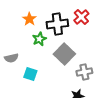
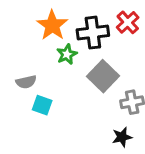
orange star: (29, 19) -> (52, 25), size x1.5
cyan square: (30, 74) -> (42, 105), moved

